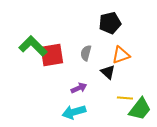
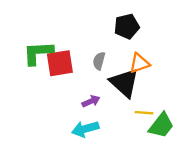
green L-shape: (33, 46) -> (38, 53), turned -48
black triangle: (108, 72) -> (124, 83), size x1.8

